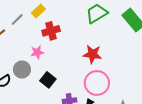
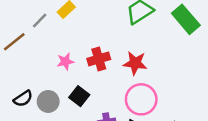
red cross: (51, 31) -> (99, 59), moved
gray circle: (22, 70) -> (48, 101), moved

